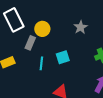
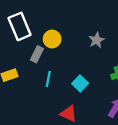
cyan square: (63, 57) -> (80, 83), moved, turned -32

